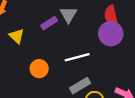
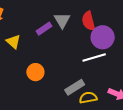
red semicircle: (111, 16) -> (88, 21), moved
white line: (77, 57) -> (94, 58), moved

